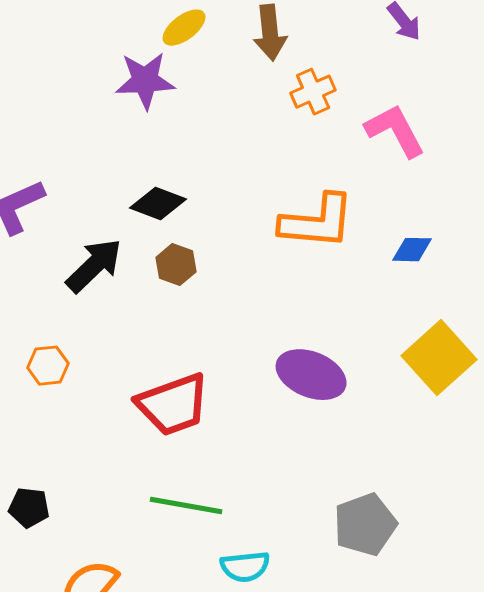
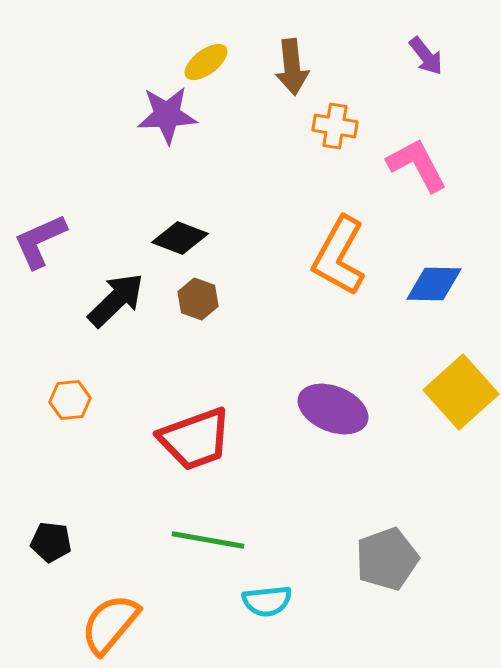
orange cross: (313, 92) -> (335, 126), turned 33
orange L-shape: (317, 222) -> (339, 256), turned 114
blue diamond: (412, 250) -> (434, 284), size x1.4

